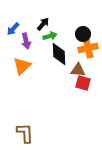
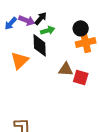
purple arrow: (26, 41) -> (27, 20), moved, turned -56
black diamond: (59, 54) -> (40, 45), moved
brown triangle: (78, 70) -> (66, 69), moved

